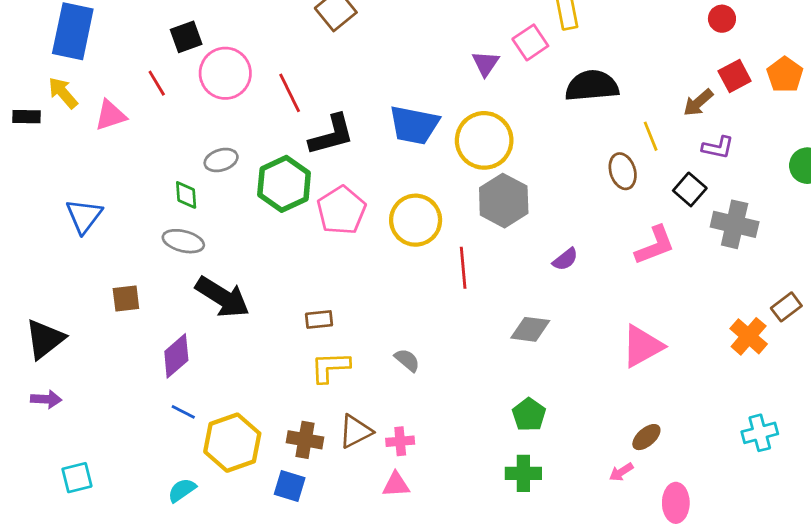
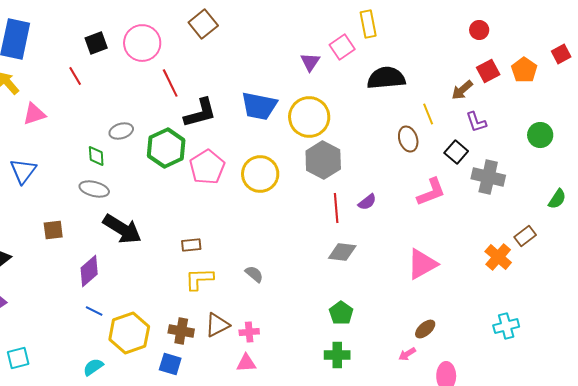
pink circle: (225, 73) -> (142, 43), moved
pink triangle: (111, 115) -> (34, 114), moved
purple L-shape: (718, 147) -> (476, 122), turned 60
red line: (463, 268) -> (336, 208), moved

